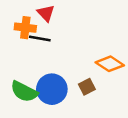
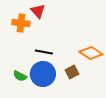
black line: (40, 38) -> (44, 52), moved
green semicircle: (24, 92) -> (20, 76), size x0.6

